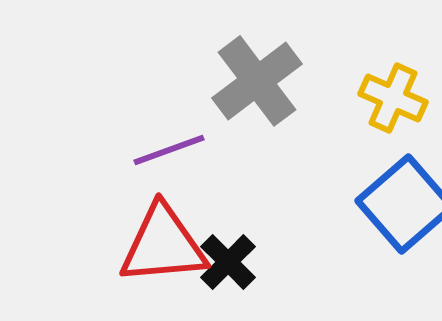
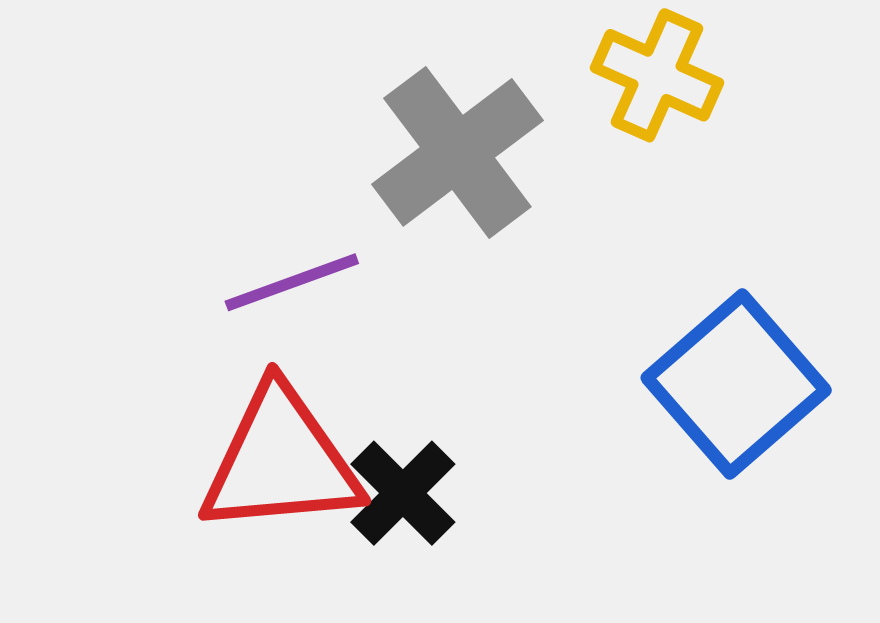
yellow cross: (393, 98) -> (657, 75), moved

